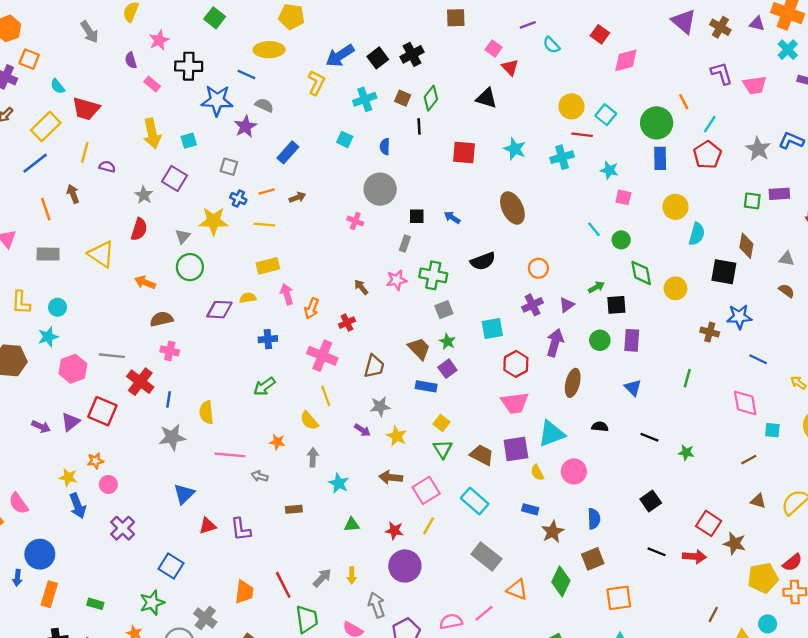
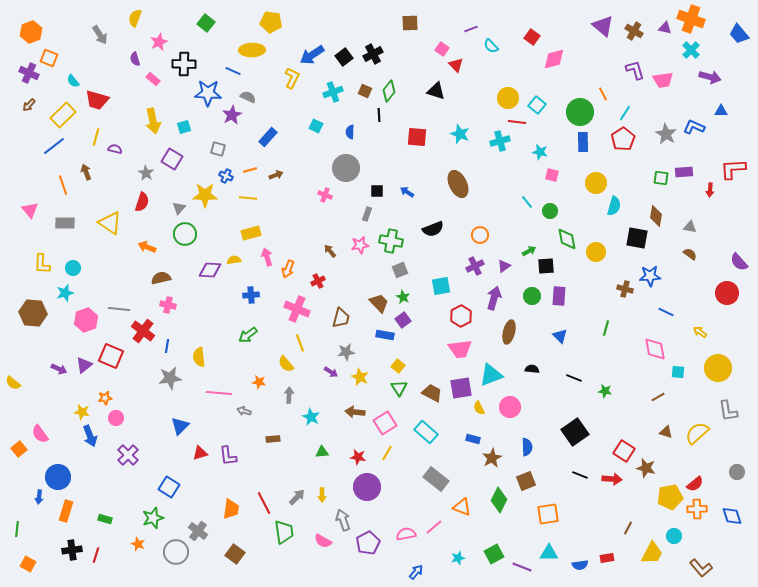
black square: (651, 501) -> (575, 432), size x1.5

